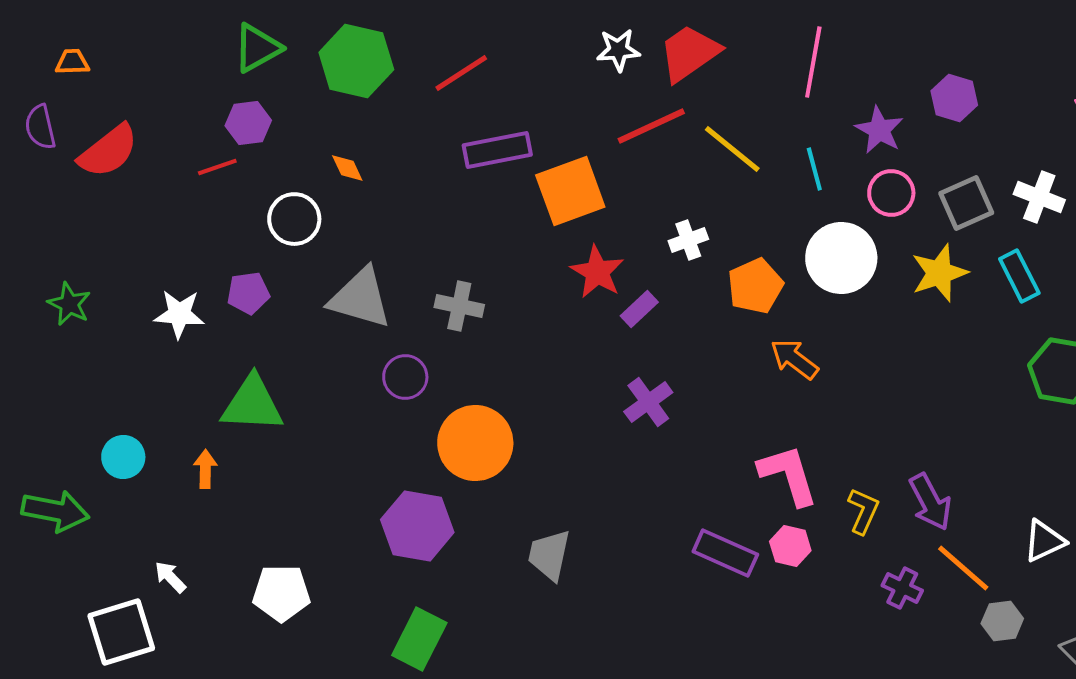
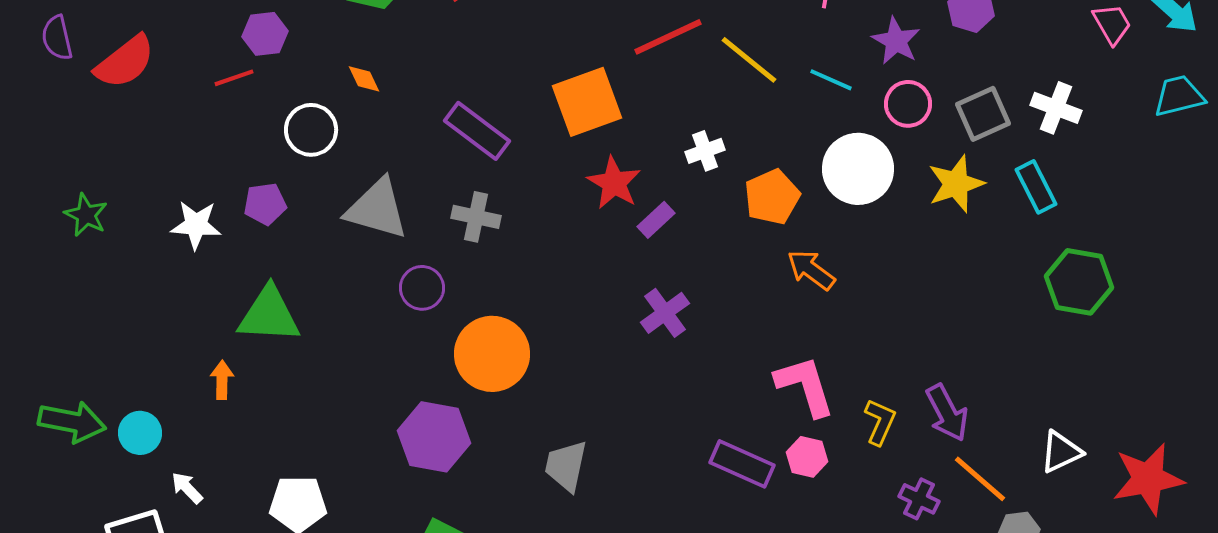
purple rectangle: (497, 150) -> (477, 131), moved, turned 48
cyan line: (814, 169) -> (831, 80), turned -51
cyan circle: (123, 457) -> (140, 433), moved

